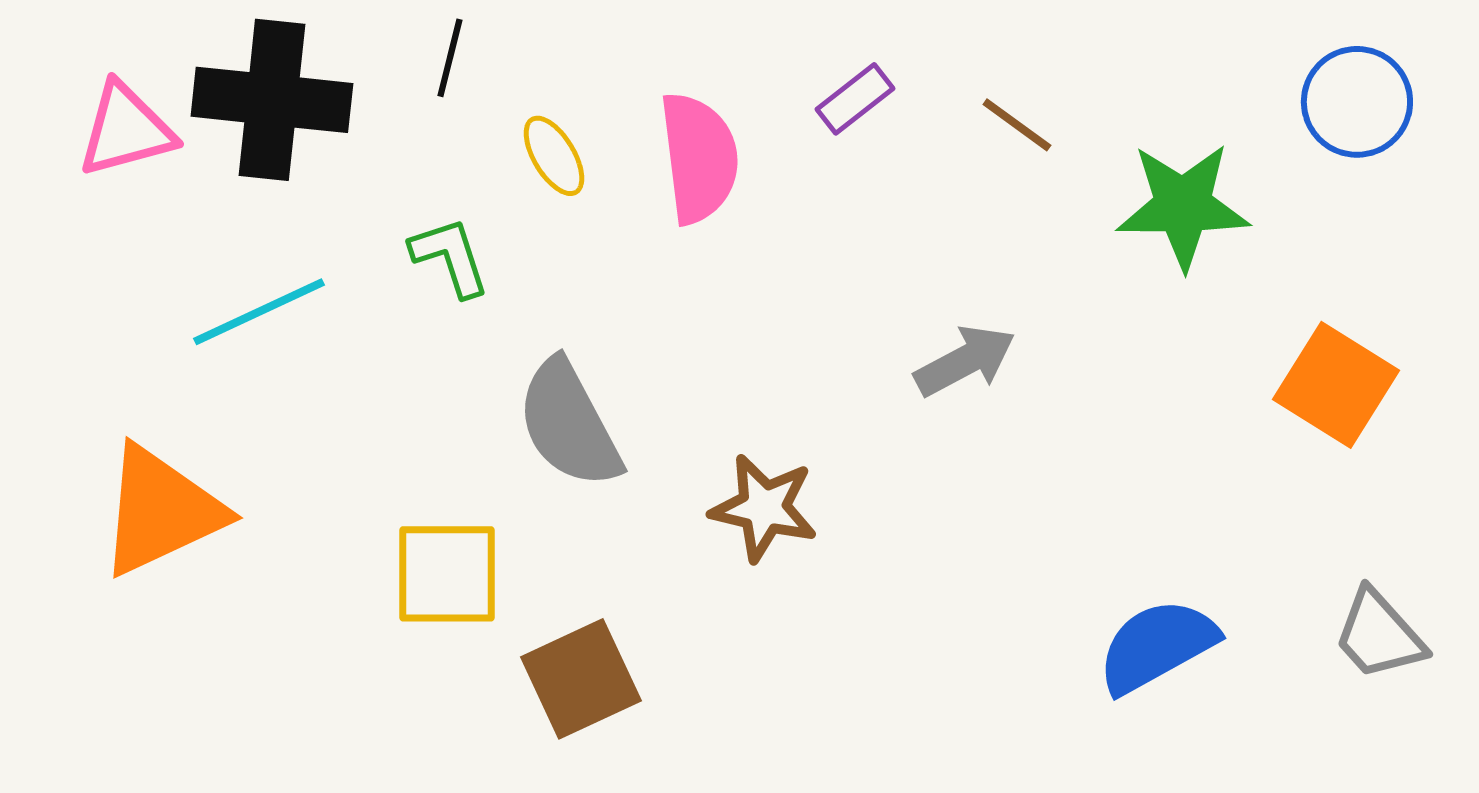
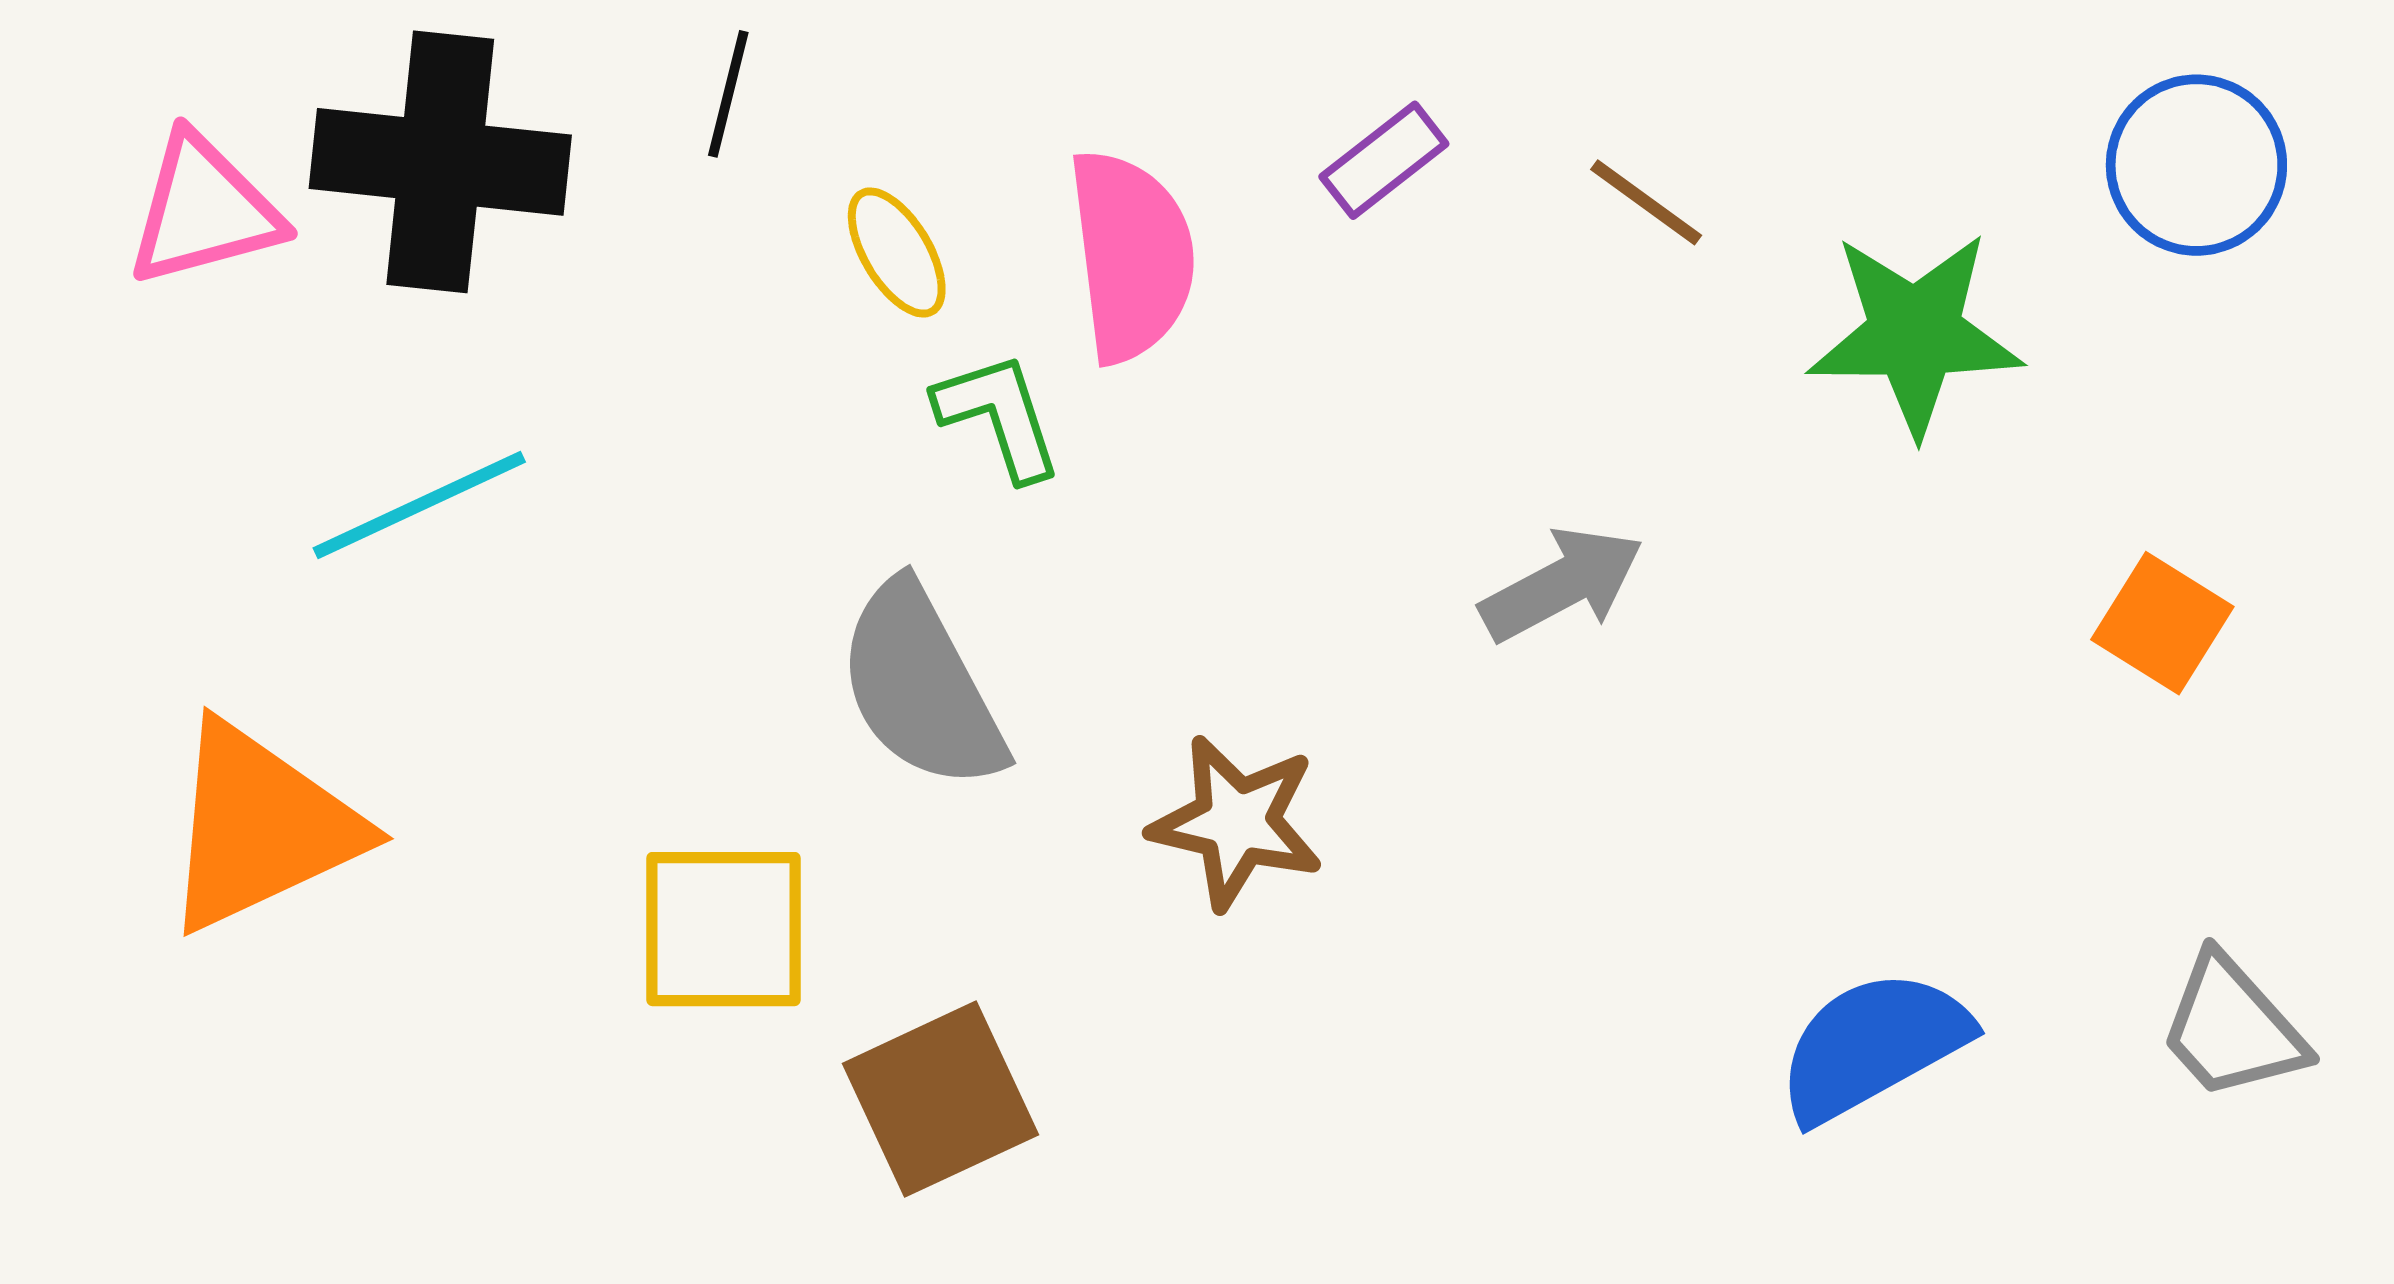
green L-shape: (450, 257) -> (999, 416), moved
orange square: (1336, 385) -> (2162, 623), size x0.7

